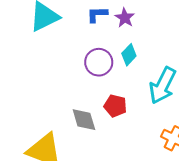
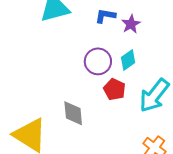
red pentagon: (115, 106) -> (114, 89), moved

